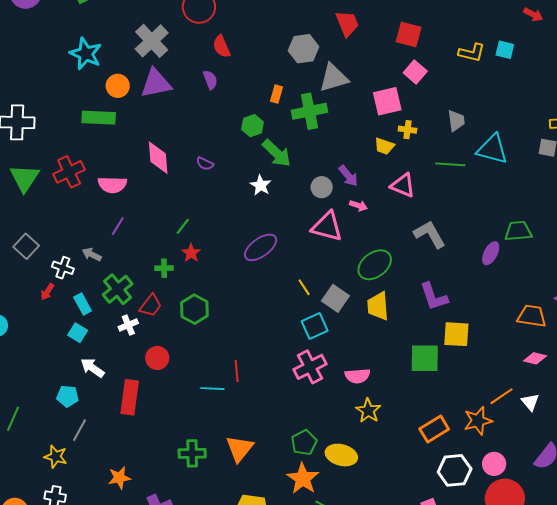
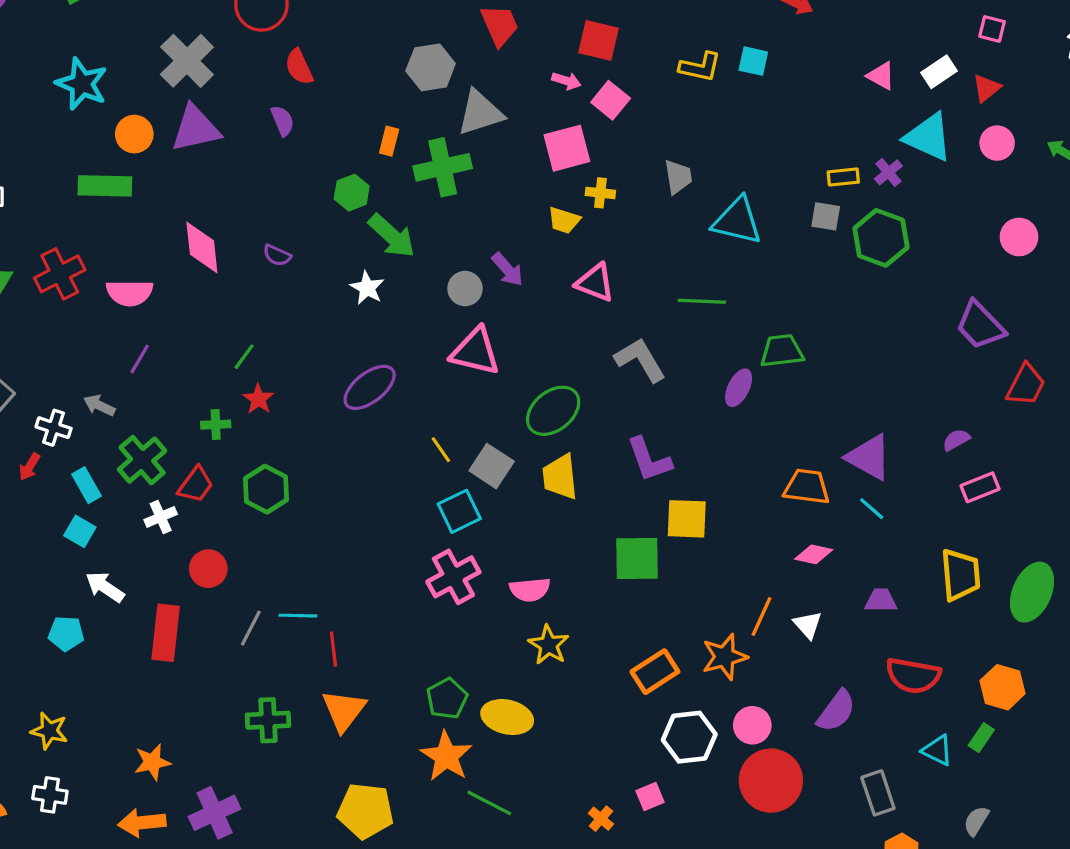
green line: (450, 164) -> (702, 301), moved
pink arrow: (358, 206) -> (566, 81), moved
red line: (237, 371) -> (333, 649), moved
orange line: (501, 396) -> (761, 617), turned -30
gray line: (79, 430) -> (251, 628), moved

